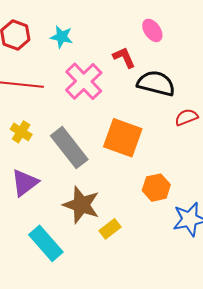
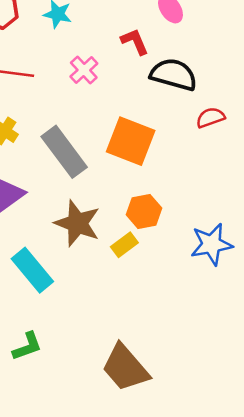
pink cross: (84, 81) -> (84, 70), size x0.6
orange hexagon: (156, 188) -> (144, 211), moved
yellow rectangle: (110, 229) -> (124, 245), moved

